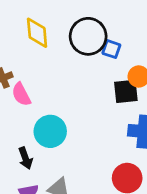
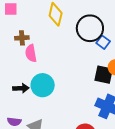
black arrow: (25, 158) -> (21, 88), moved, turned -91

